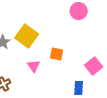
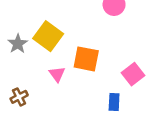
orange square: (57, 54) -> (86, 59), size x1.5

